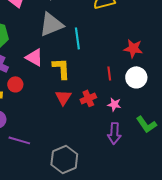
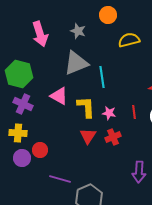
red circle: (15, 84) -> (40, 150), moved
pink star: (114, 104) -> (109, 113), moved
purple line: (19, 140) -> (60, 179), moved

